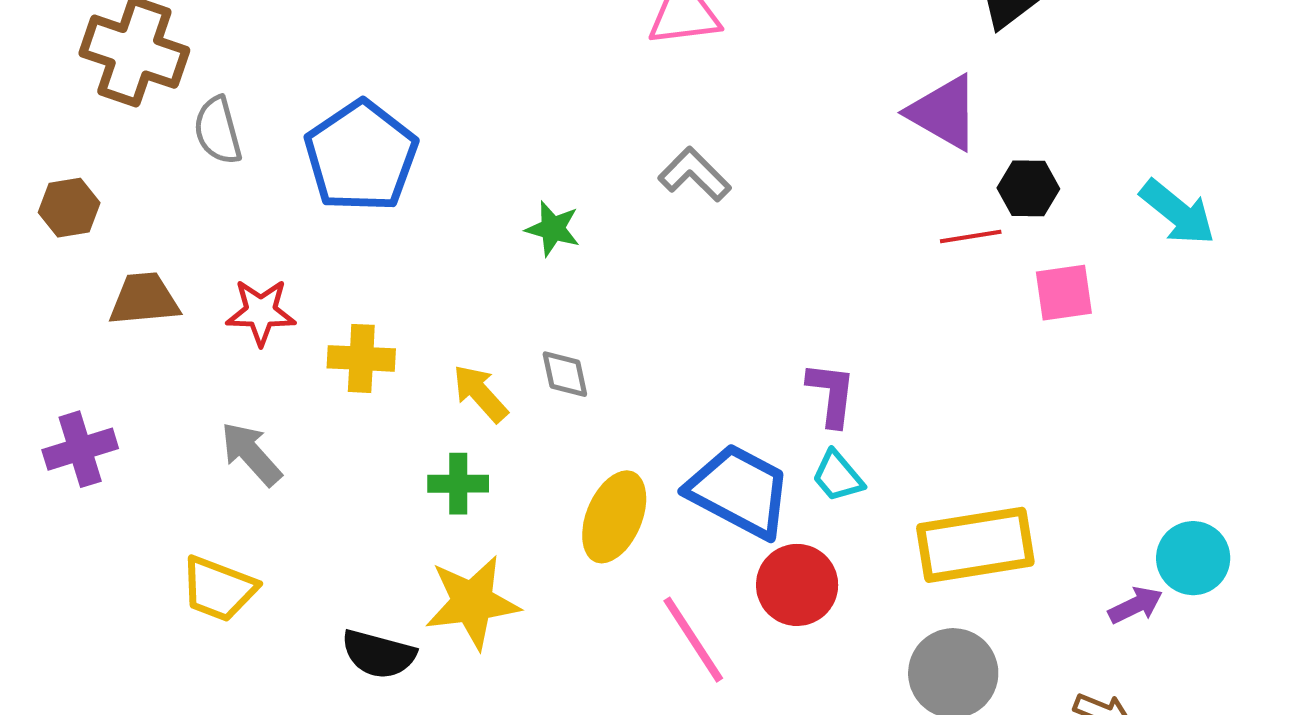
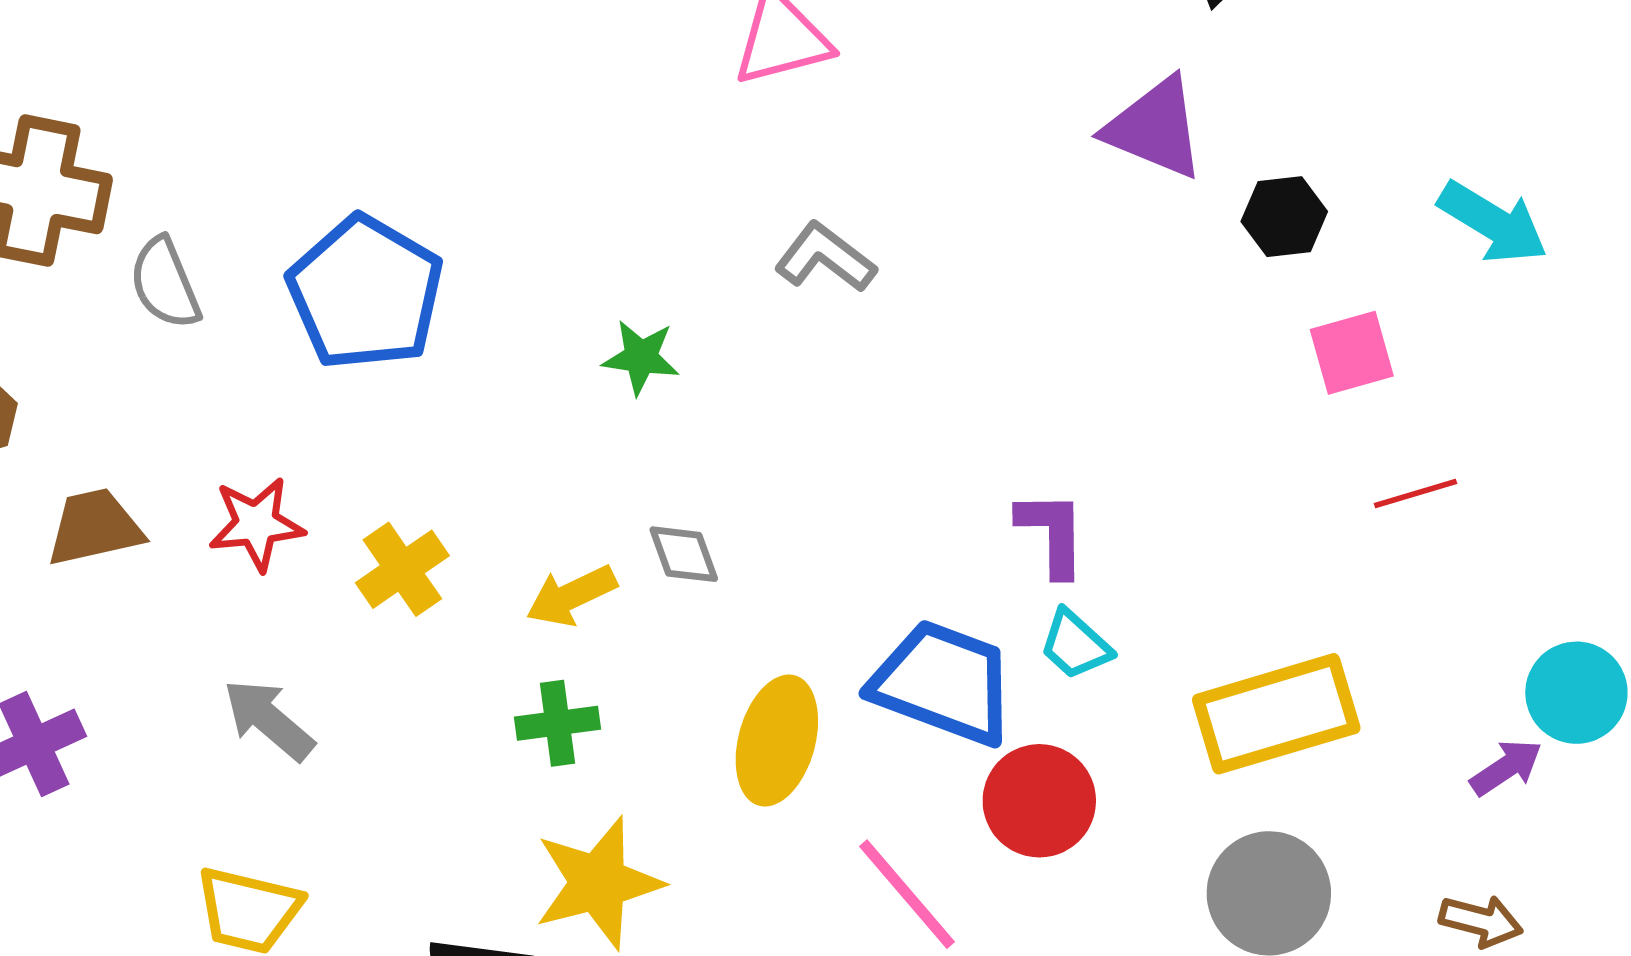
red line: (971, 237) -> (1415, 494), moved
yellow cross: (361, 358) -> (402, 569), turned -30
yellow arrow: (480, 393) -> (571, 596), turned -66

